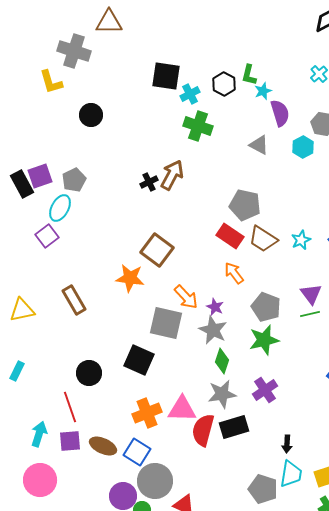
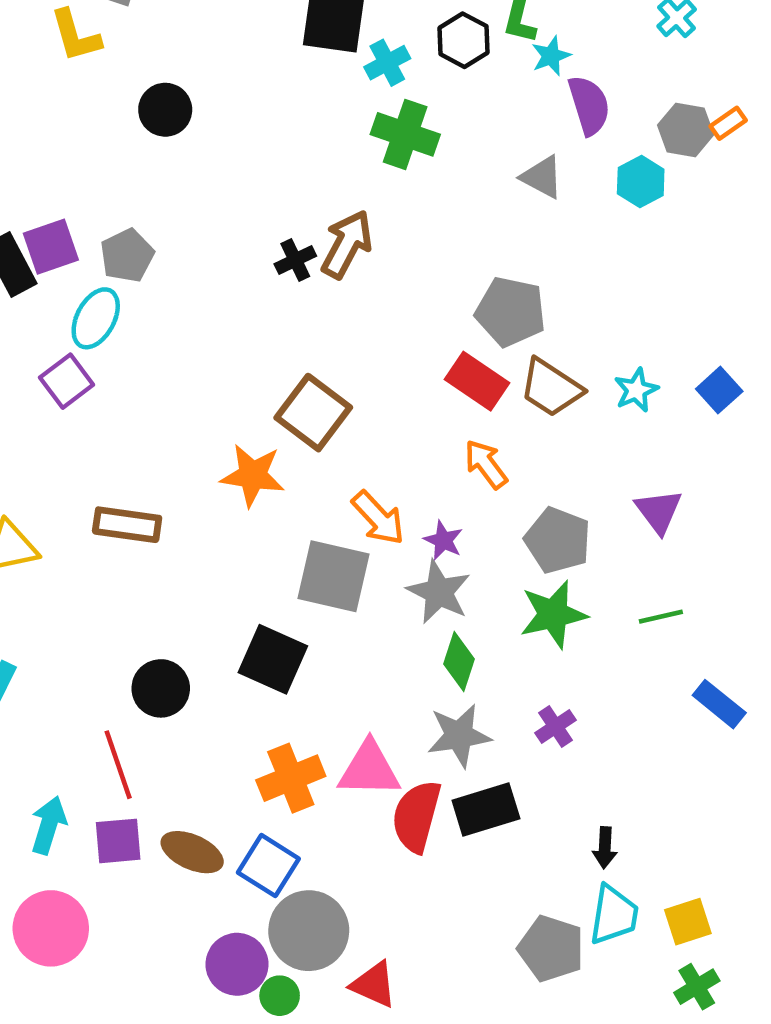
brown rectangle: (74, 300) -> (127, 525), turned -52
green line: (310, 314) -> (661, 617), moved
purple cross: (265, 390) -> (555, 727), size x0.7

